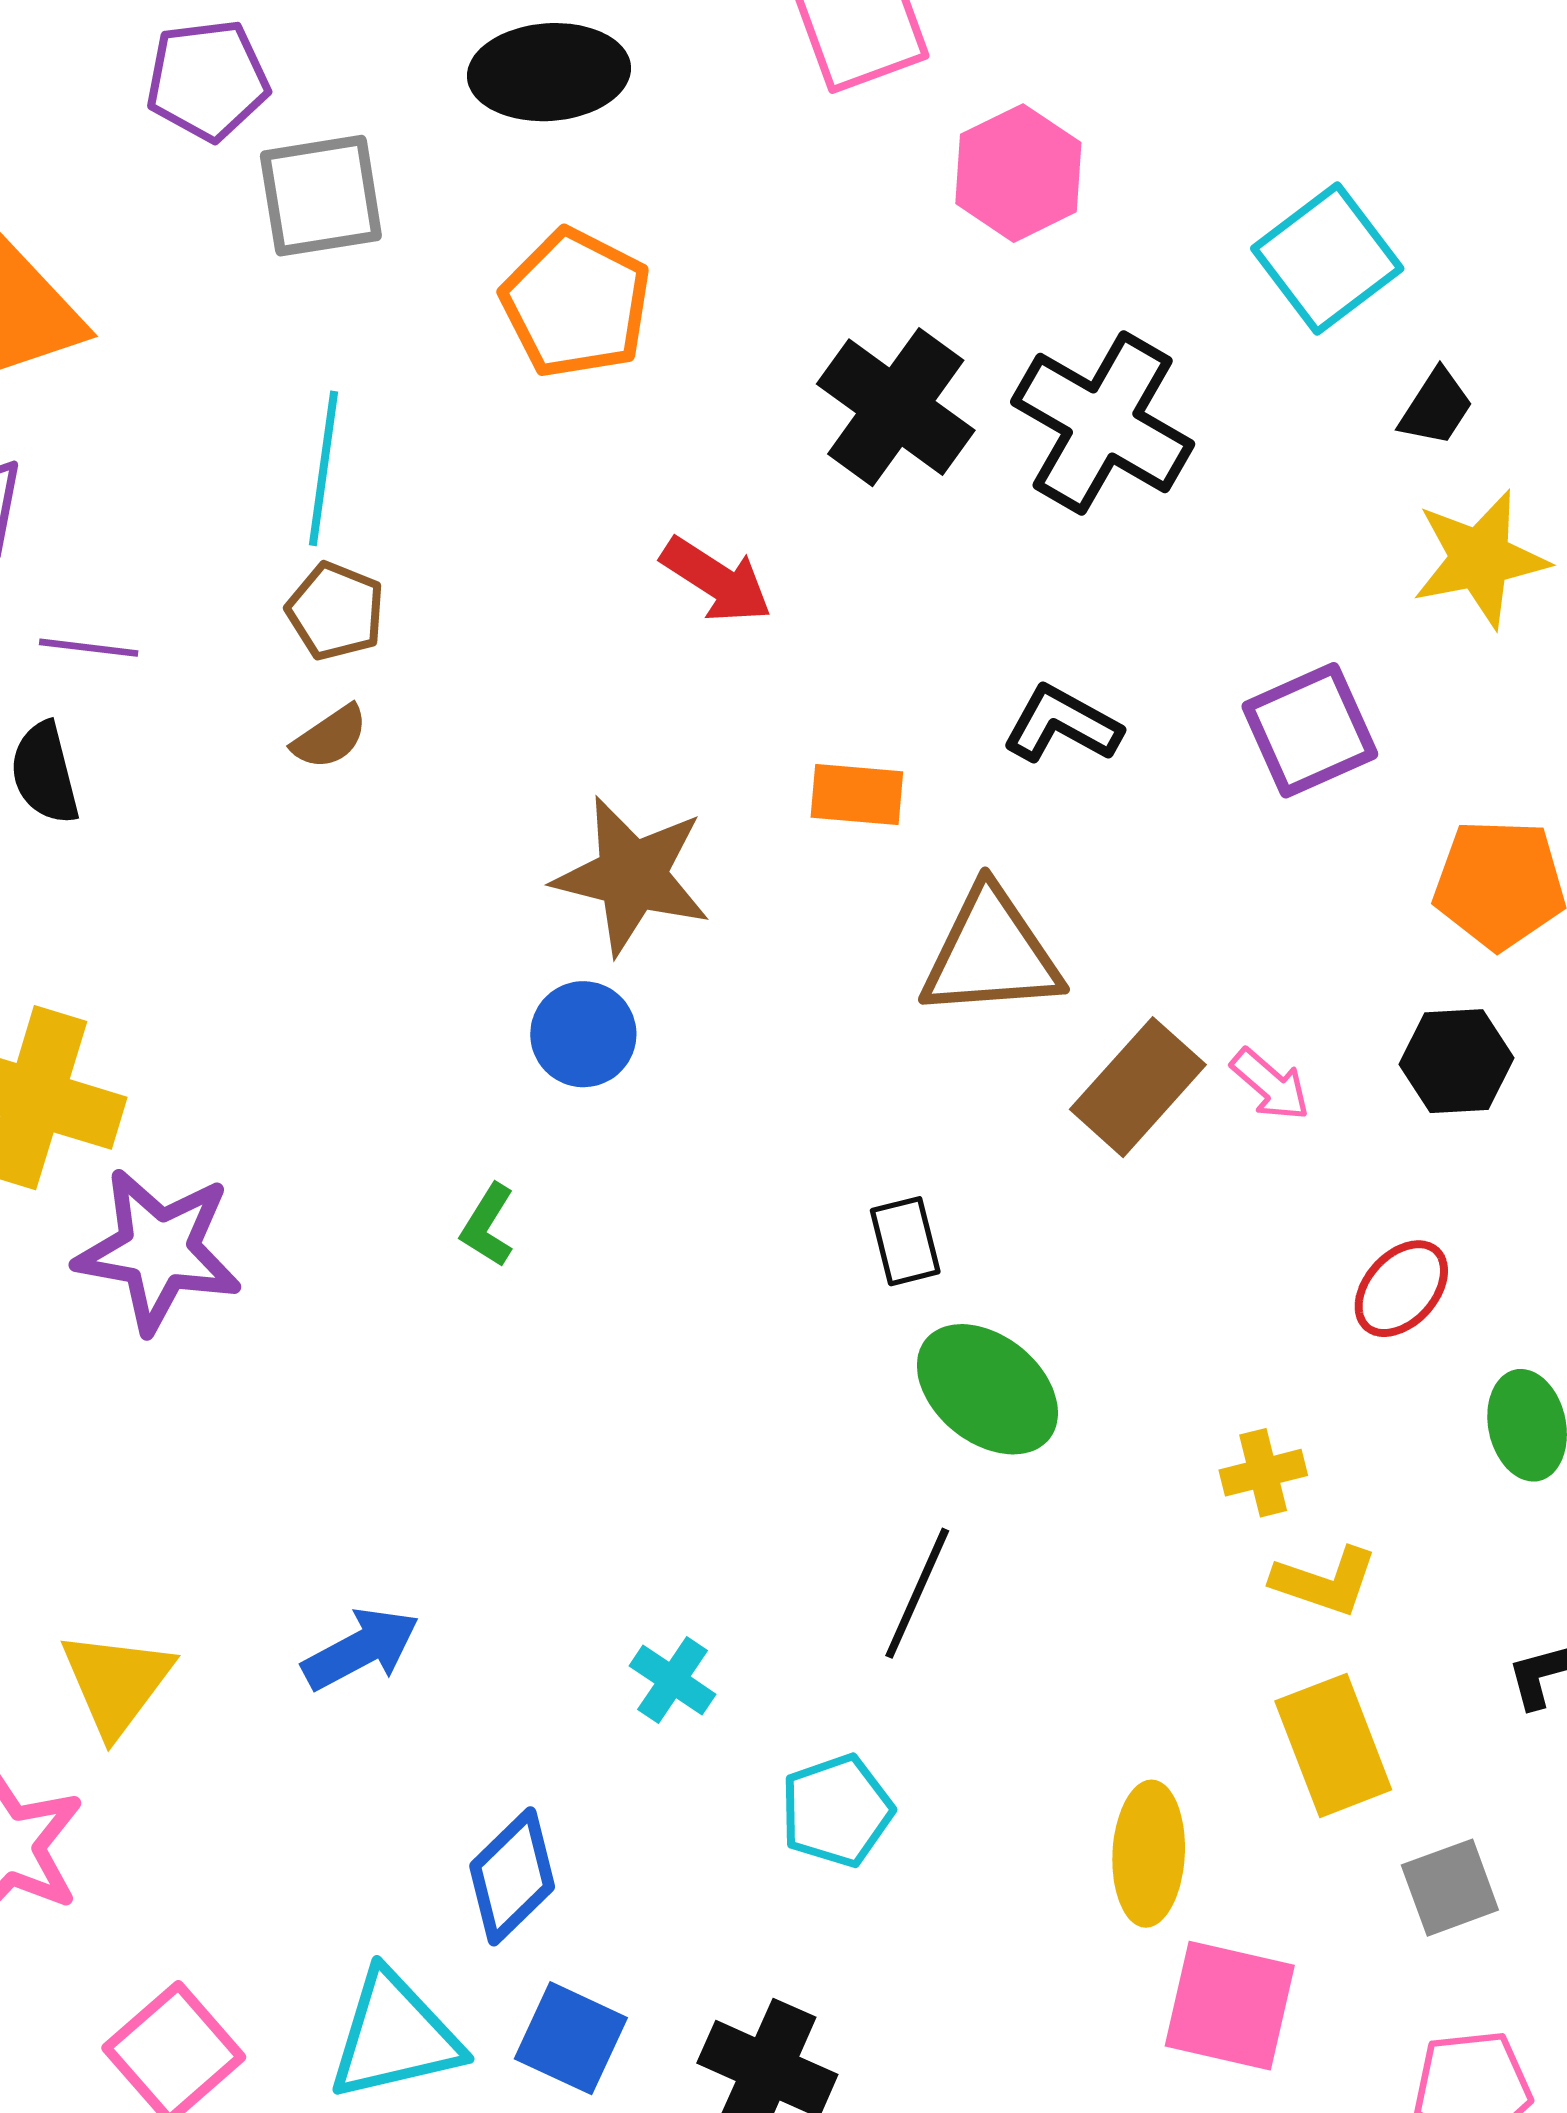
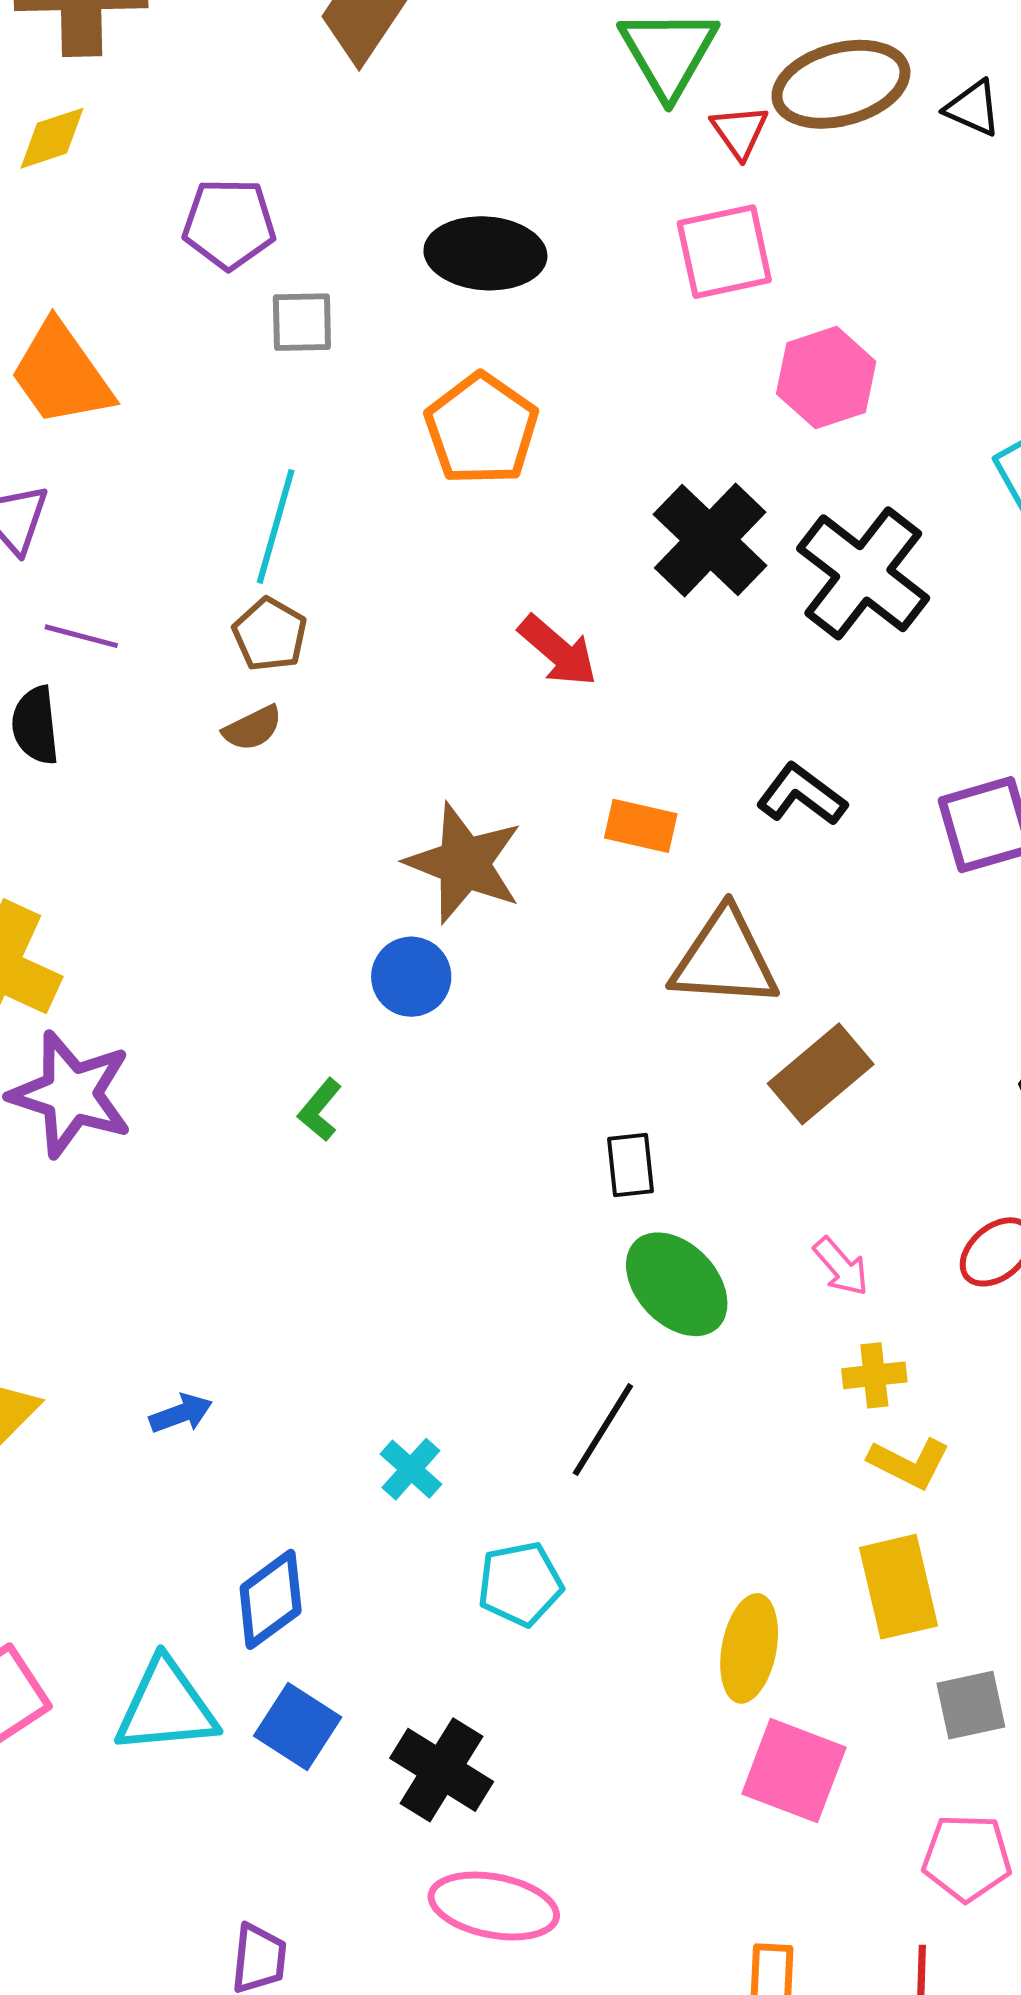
gray square: (321, 196) -> (302, 322), size x0.7
pink arrow: (1270, 1085) -> (841, 1267), moved
blue arrow: (361, 1649) -> (181, 1413), size x0.7

